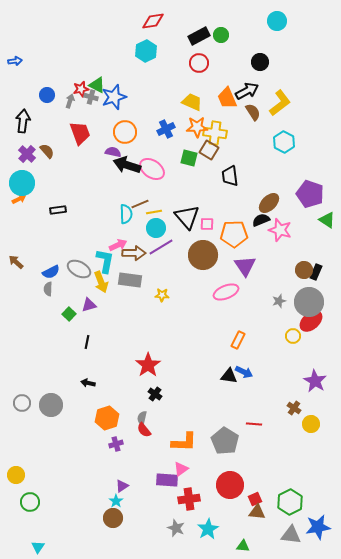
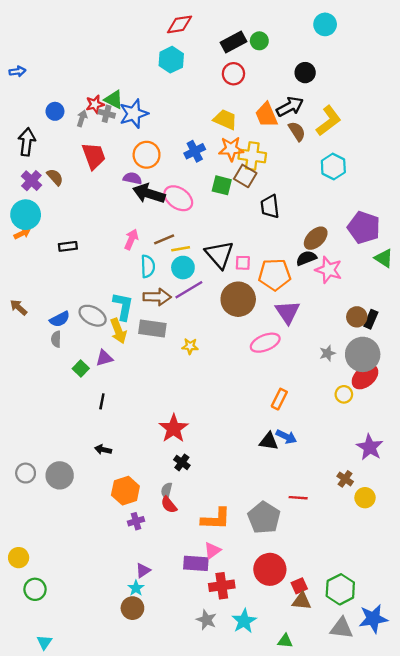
cyan semicircle: (126, 214) -> (148, 266), moved
pink arrow: (118, 245) -> (131, 239), moved, turned -42

